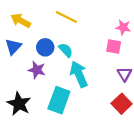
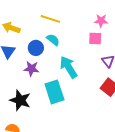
cyan semicircle: (66, 50) -> (53, 40), moved
cyan rectangle: (59, 100) -> (54, 92), turned -30

